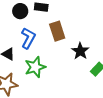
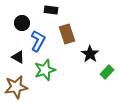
black circle: (20, 11) -> (22, 23), moved

